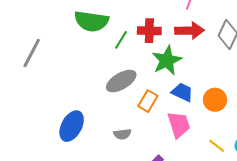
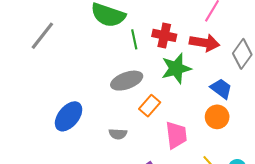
green line: (121, 40) -> (134, 39), turned -54
blue trapezoid: (182, 92) -> (221, 89), moved

